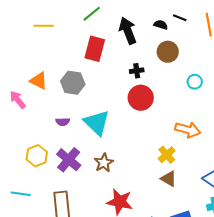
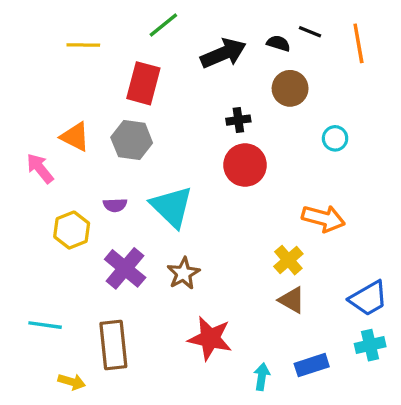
black arrow: (128, 31) -> (223, 53), turned 88
red rectangle: (95, 49) -> (143, 83), moved
yellow hexagon: (37, 156) -> (72, 230), moved

